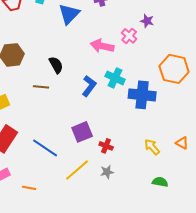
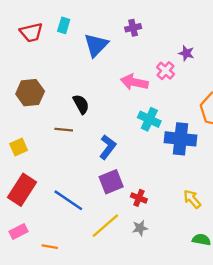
blue L-shape: (89, 86) -> (108, 147), moved

